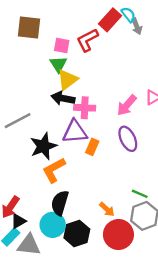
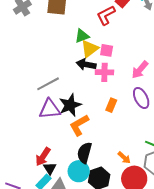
pink square: (62, 46) -> (107, 50), moved
green triangle: (58, 64) -> (82, 36), turned 42
purple triangle: (75, 132) -> (50, 109), moved
black triangle: (18, 221) -> (50, 168), turned -32

